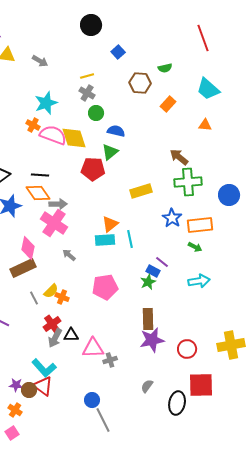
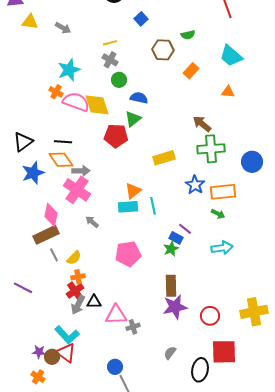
orange cross: (62, 297) -> (78, 277), moved, turned -32
gray line: (34, 298) -> (54, 255), moved

